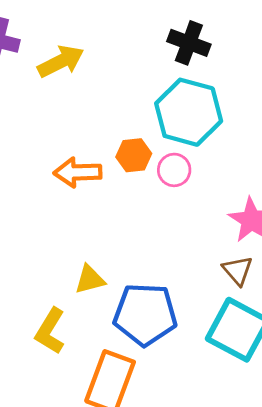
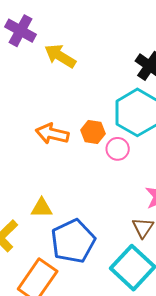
yellow arrow: (61, 61) -> (60, 56), turned -136
blue pentagon: (145, 314) -> (73, 241), turned 30

